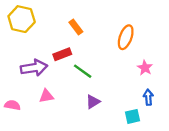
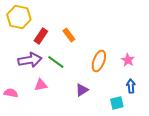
orange rectangle: (76, 27) -> (69, 35), moved
orange ellipse: (126, 37) -> (99, 61), moved
red rectangle: (62, 54) -> (41, 36), moved, turned -35
green line: (83, 71) -> (56, 62), moved

